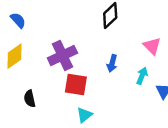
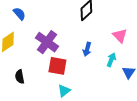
blue semicircle: (18, 20) -> (19, 14), moved
purple cross: (62, 55) -> (47, 42), turned -30

